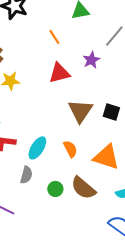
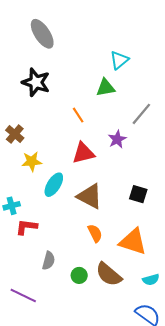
brown triangle: (80, 111) -> (90, 196), moved, turned -36
cyan ellipse: (37, 148) -> (54, 185), moved

